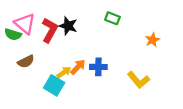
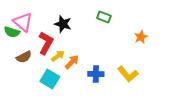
red L-shape: (50, 30) -> (46, 43), moved
blue cross: (98, 67) -> (96, 74), moved
yellow arrow: (64, 72) -> (58, 56), moved

